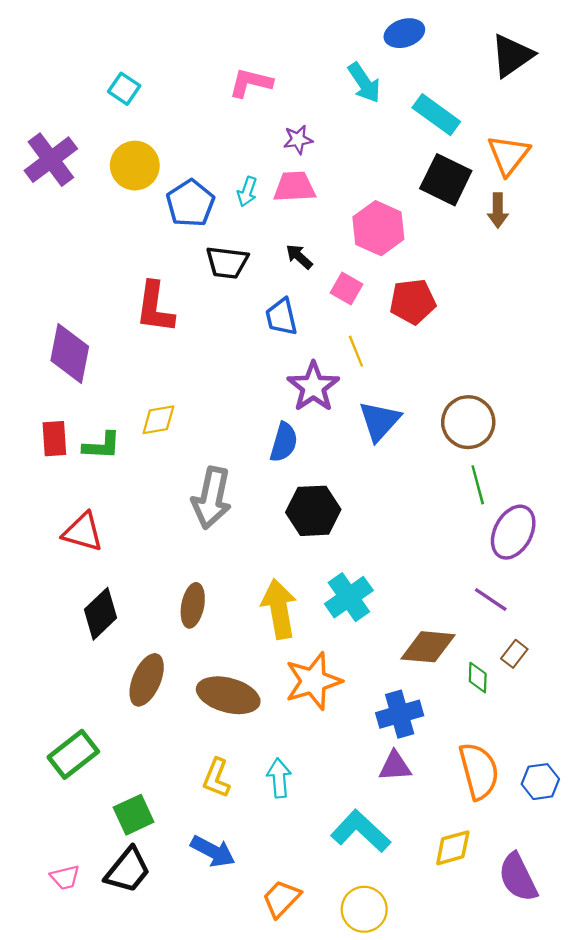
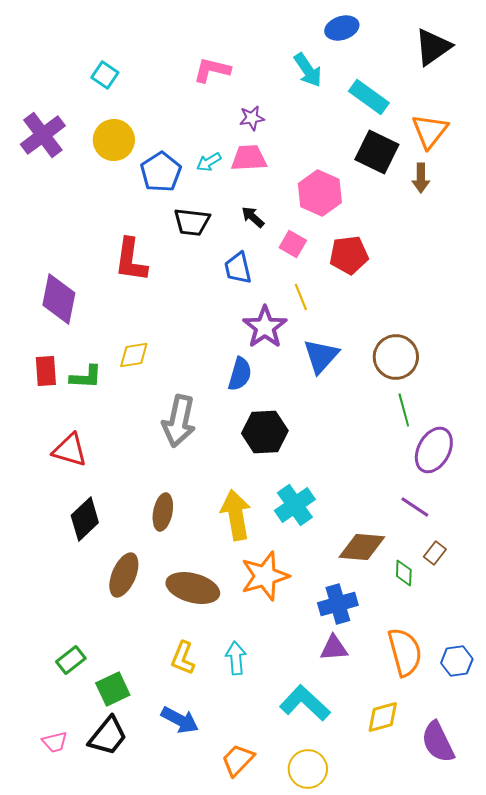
cyan arrow: (247, 192) -> (209, 162), turned 40
green rectangle: (73, 754) -> (71, 660), moved, size x0.7

